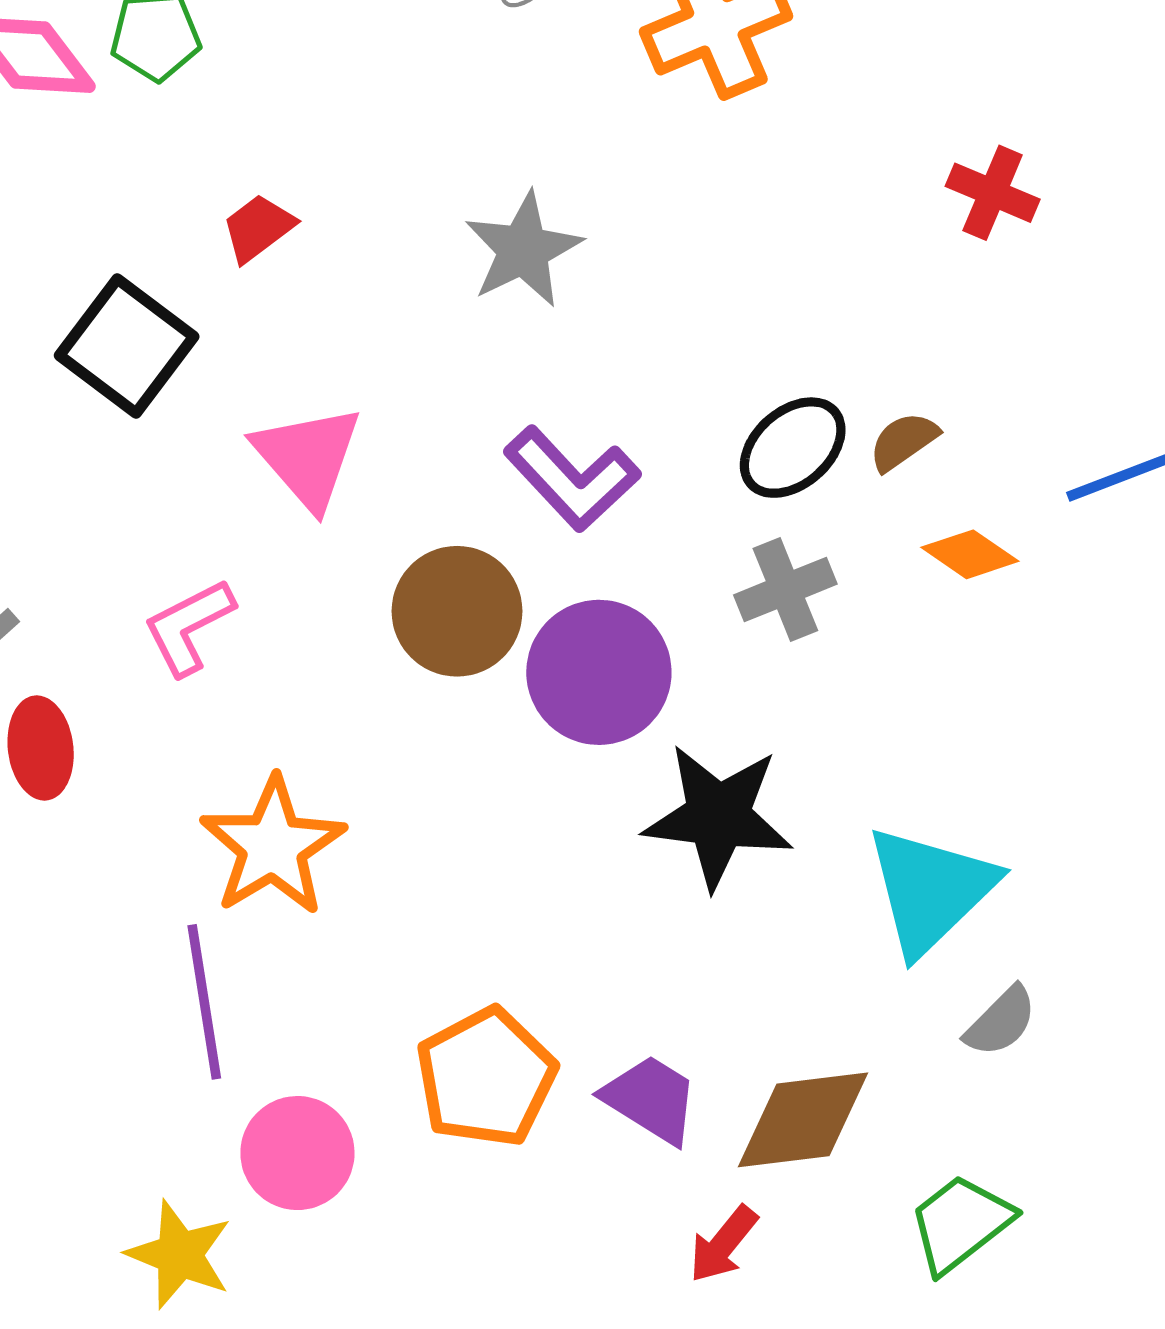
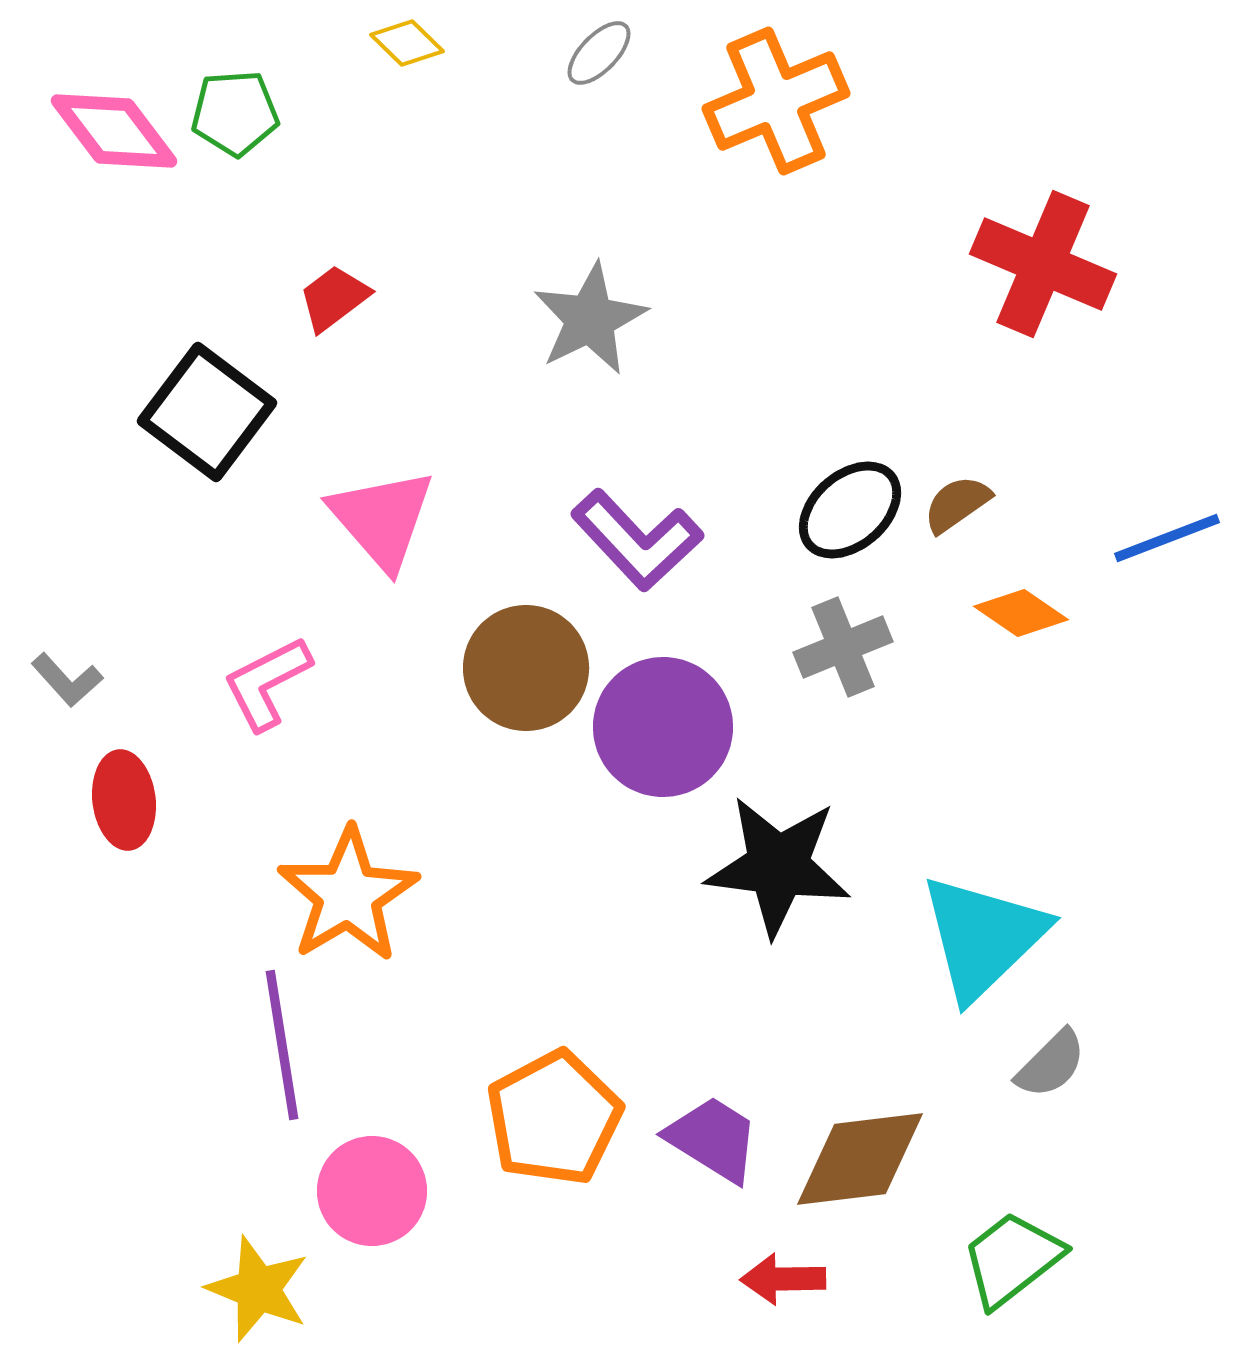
red cross: (993, 193) -> (1043, 264), size x1.6
red arrow: (723, 1244) -> (783, 1279), turned 50

